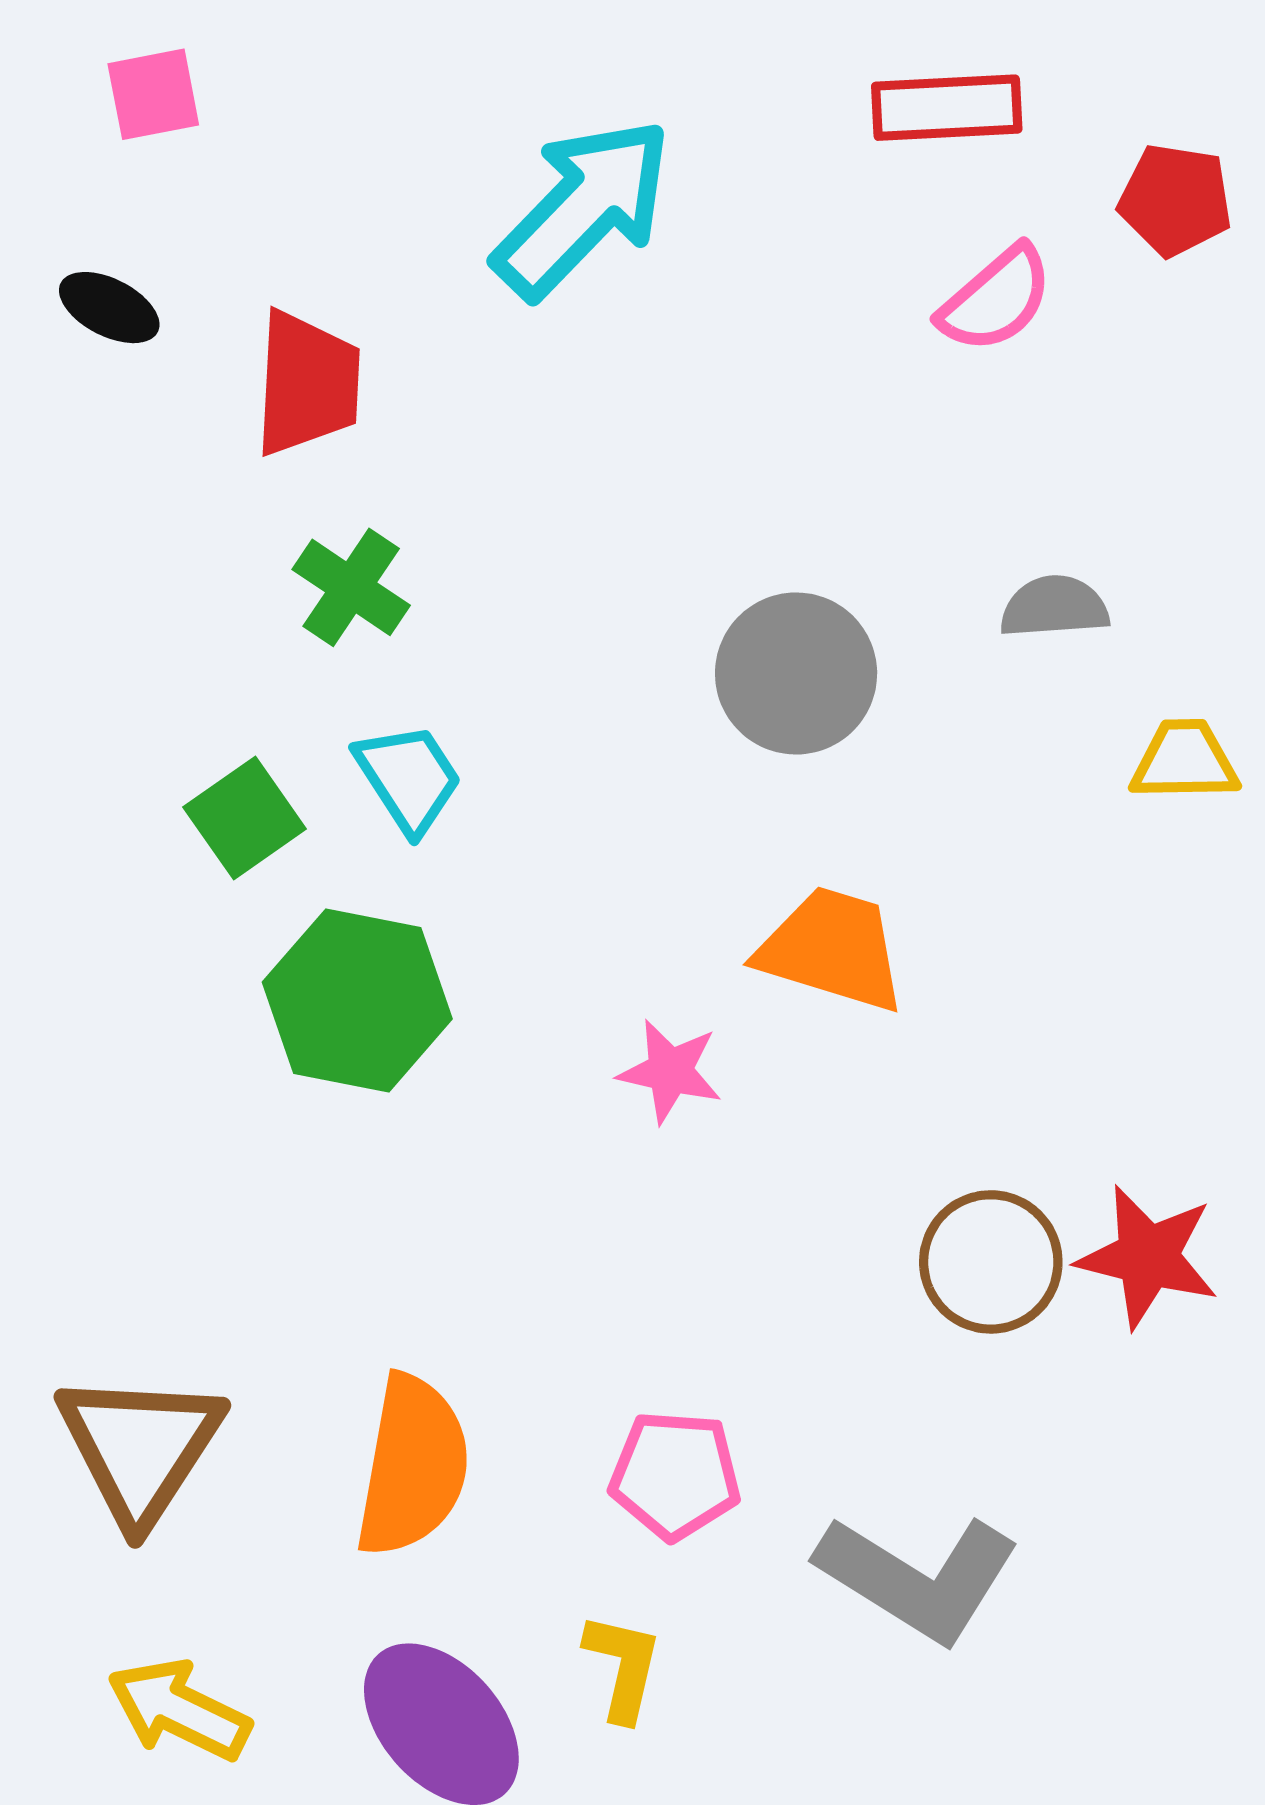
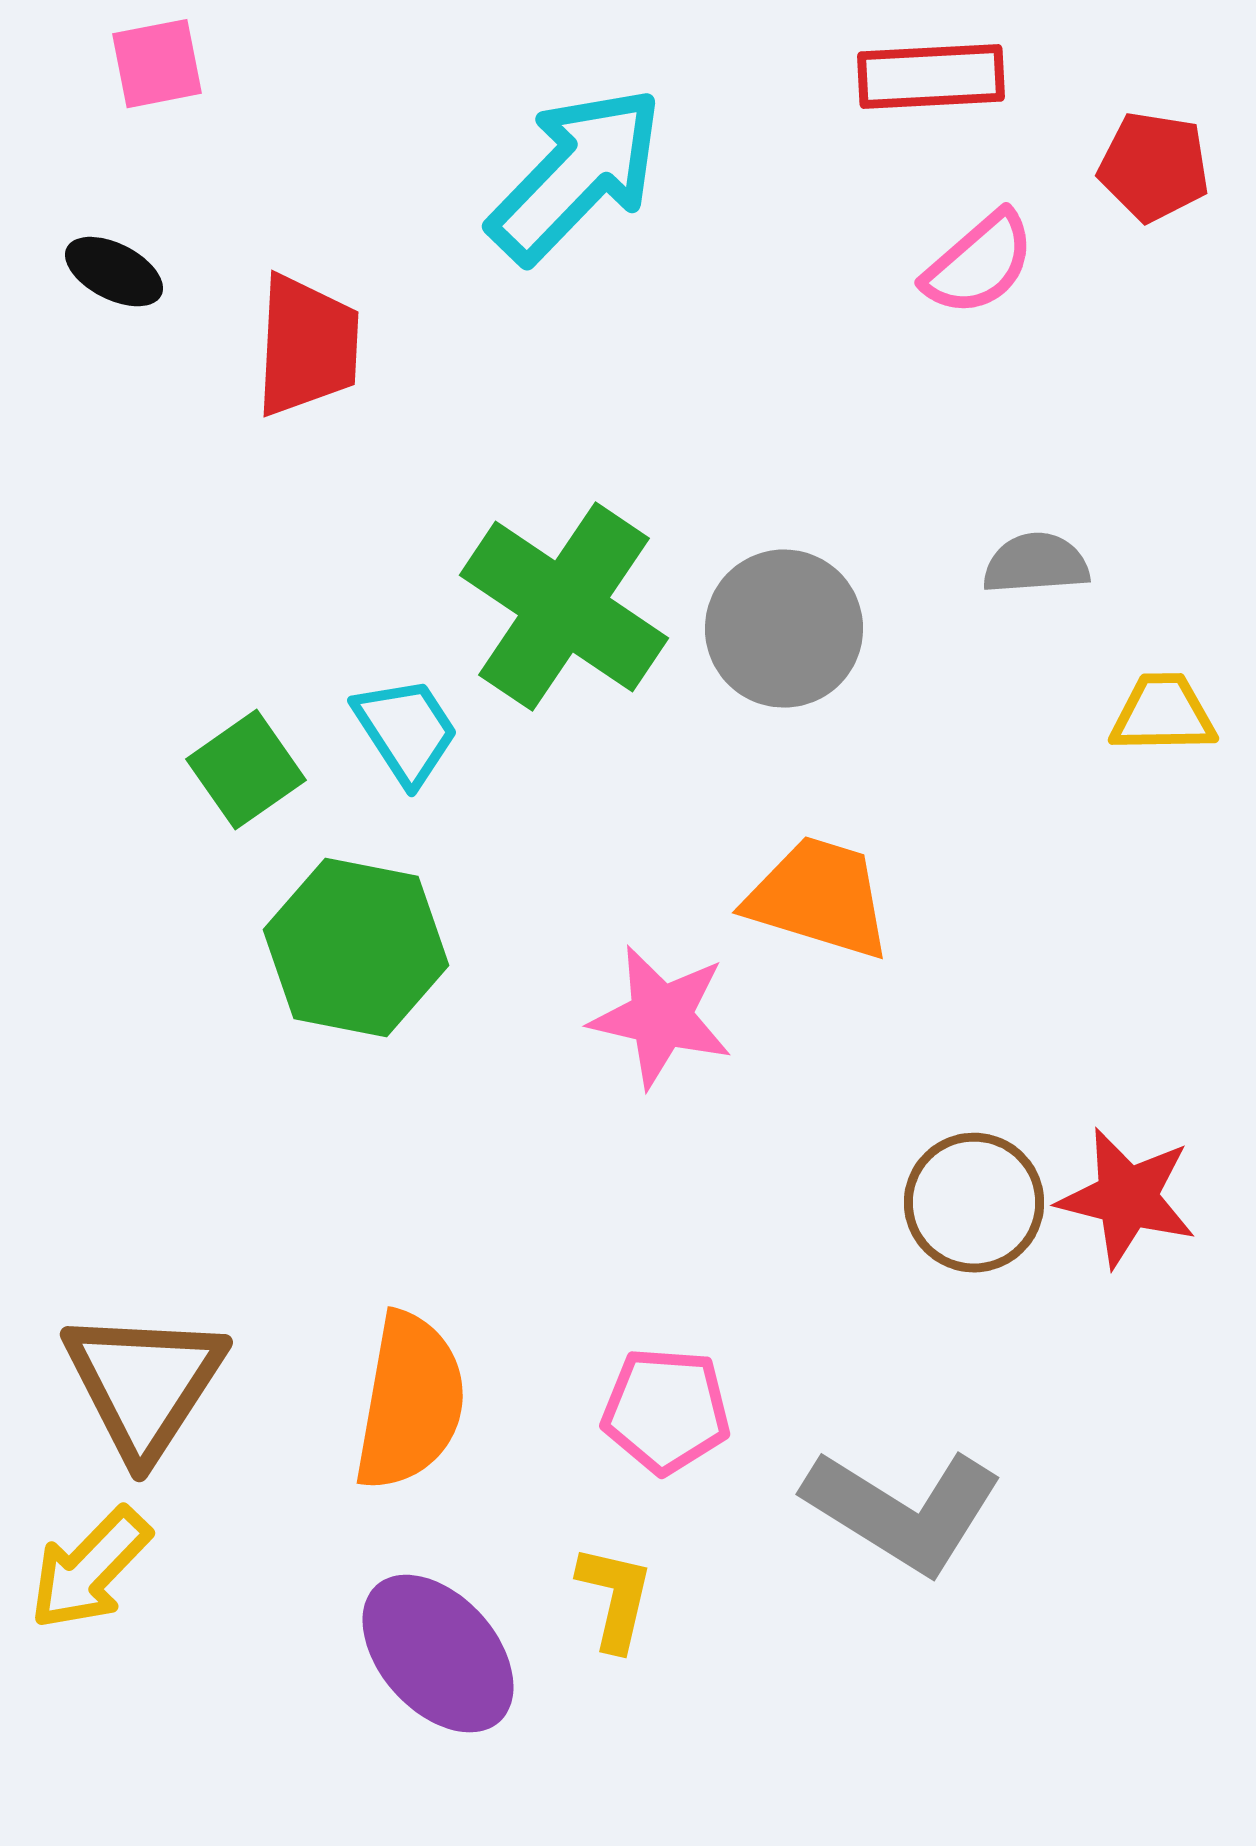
green cross: (351, 587) -> (564, 607), moved, size x1.8
pink star: (670, 1071) -> (661, 1017), size x1.4
yellow arrow: (179, 1710) -> (90, 1569), moved, turned -72

